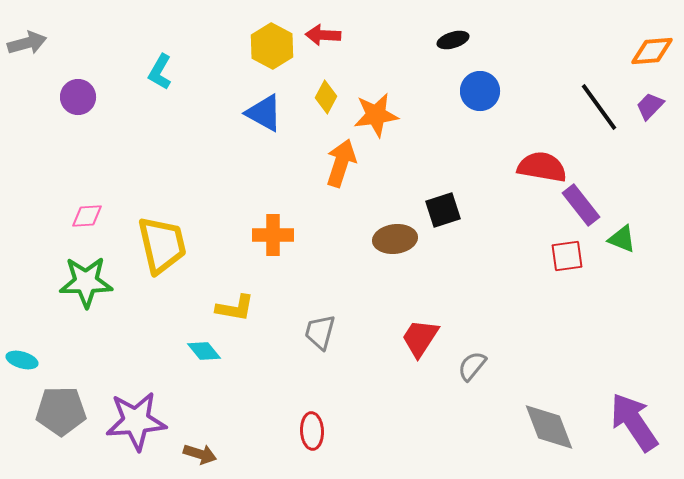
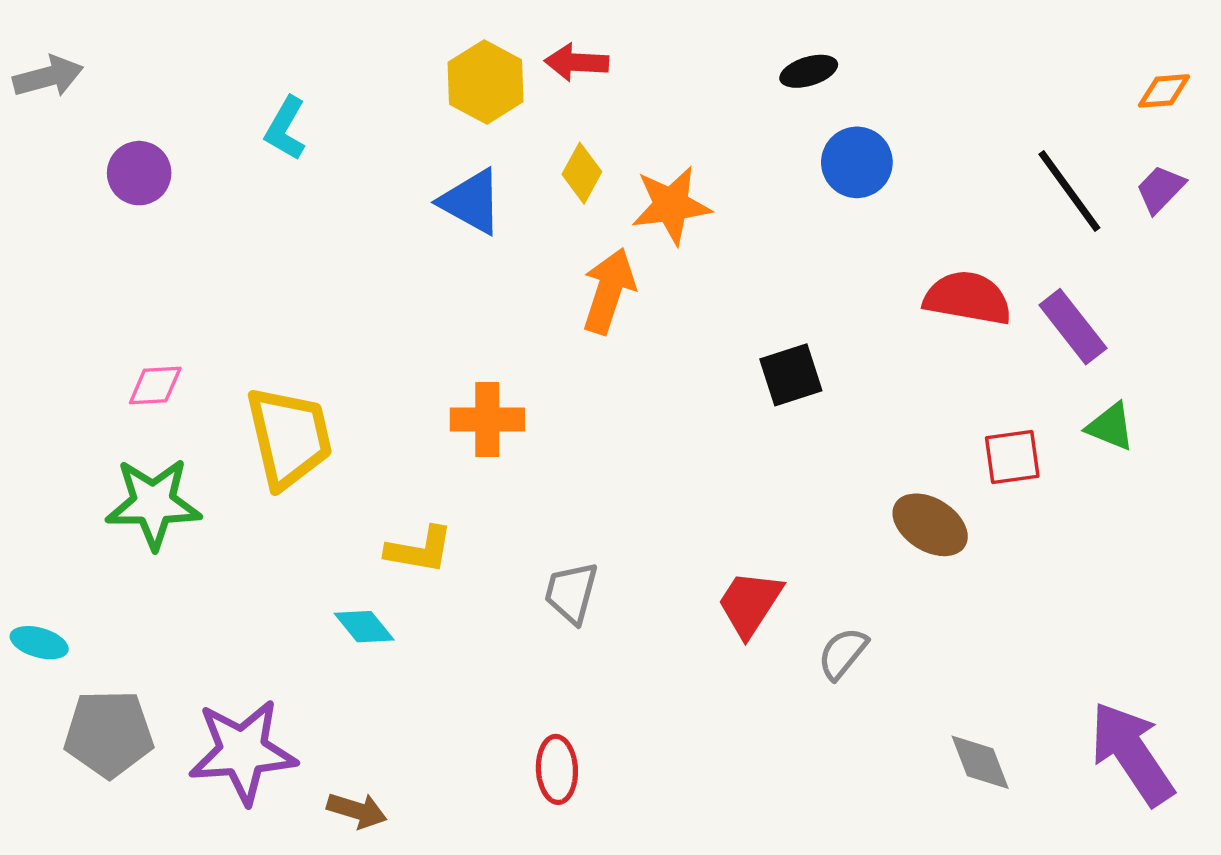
orange diamond: (652, 51) -> (1164, 91), size x0.7
purple rectangle: (581, 205) -> (1073, 327), moved
brown ellipse: (395, 239) -> (930, 525), moved, turned 39
gray diamond: (549, 427) -> (980, 762), size x0.7

